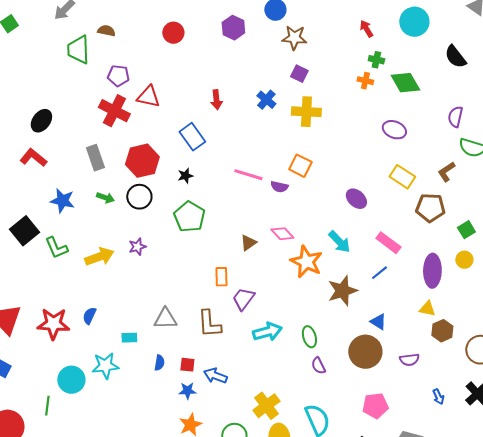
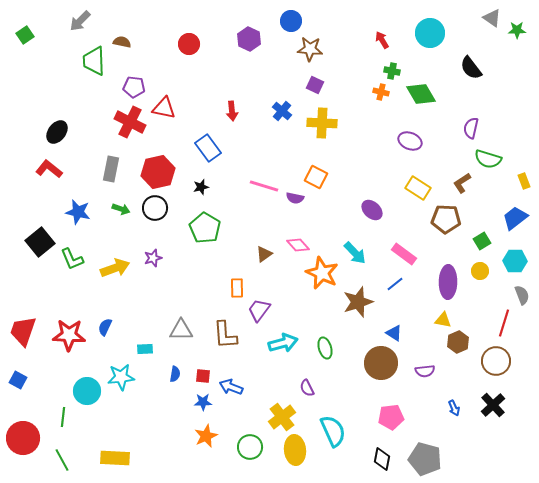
gray rectangle: (95, 158) -> (111, 169), turned 30
purple semicircle: (318, 366) -> (307, 388), moved

